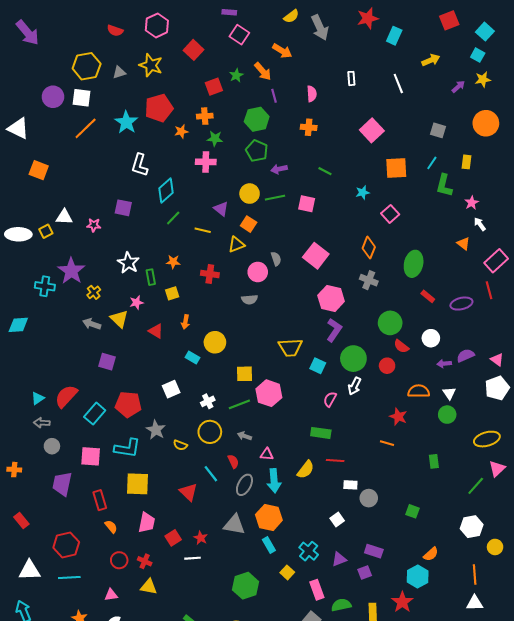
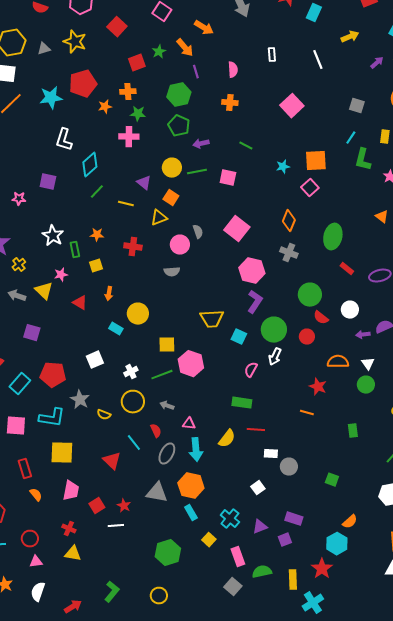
cyan star: (126, 122) -> (51, 98), turned 30
orange square: (396, 168) -> (316, 161), moved
red circle: (119, 560) -> (30, 539), moved

